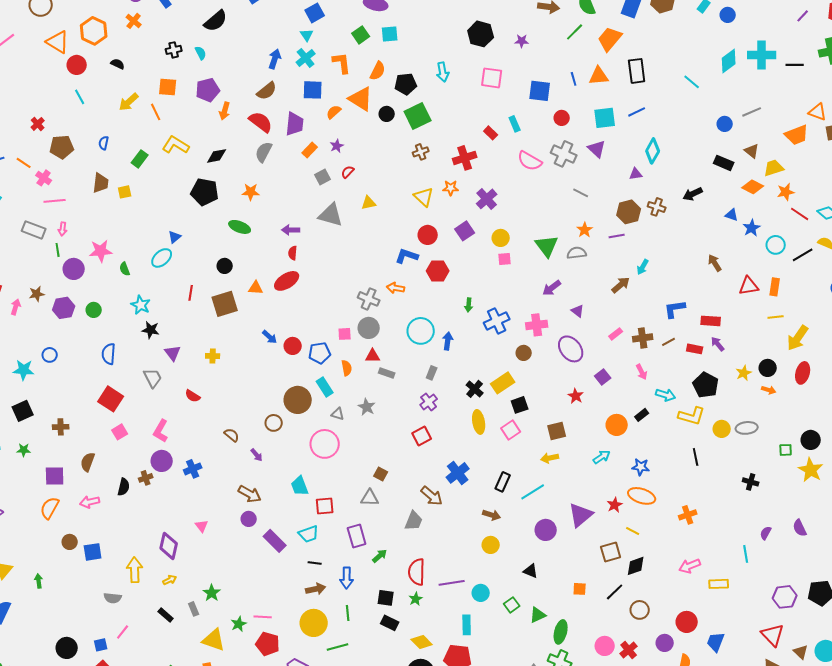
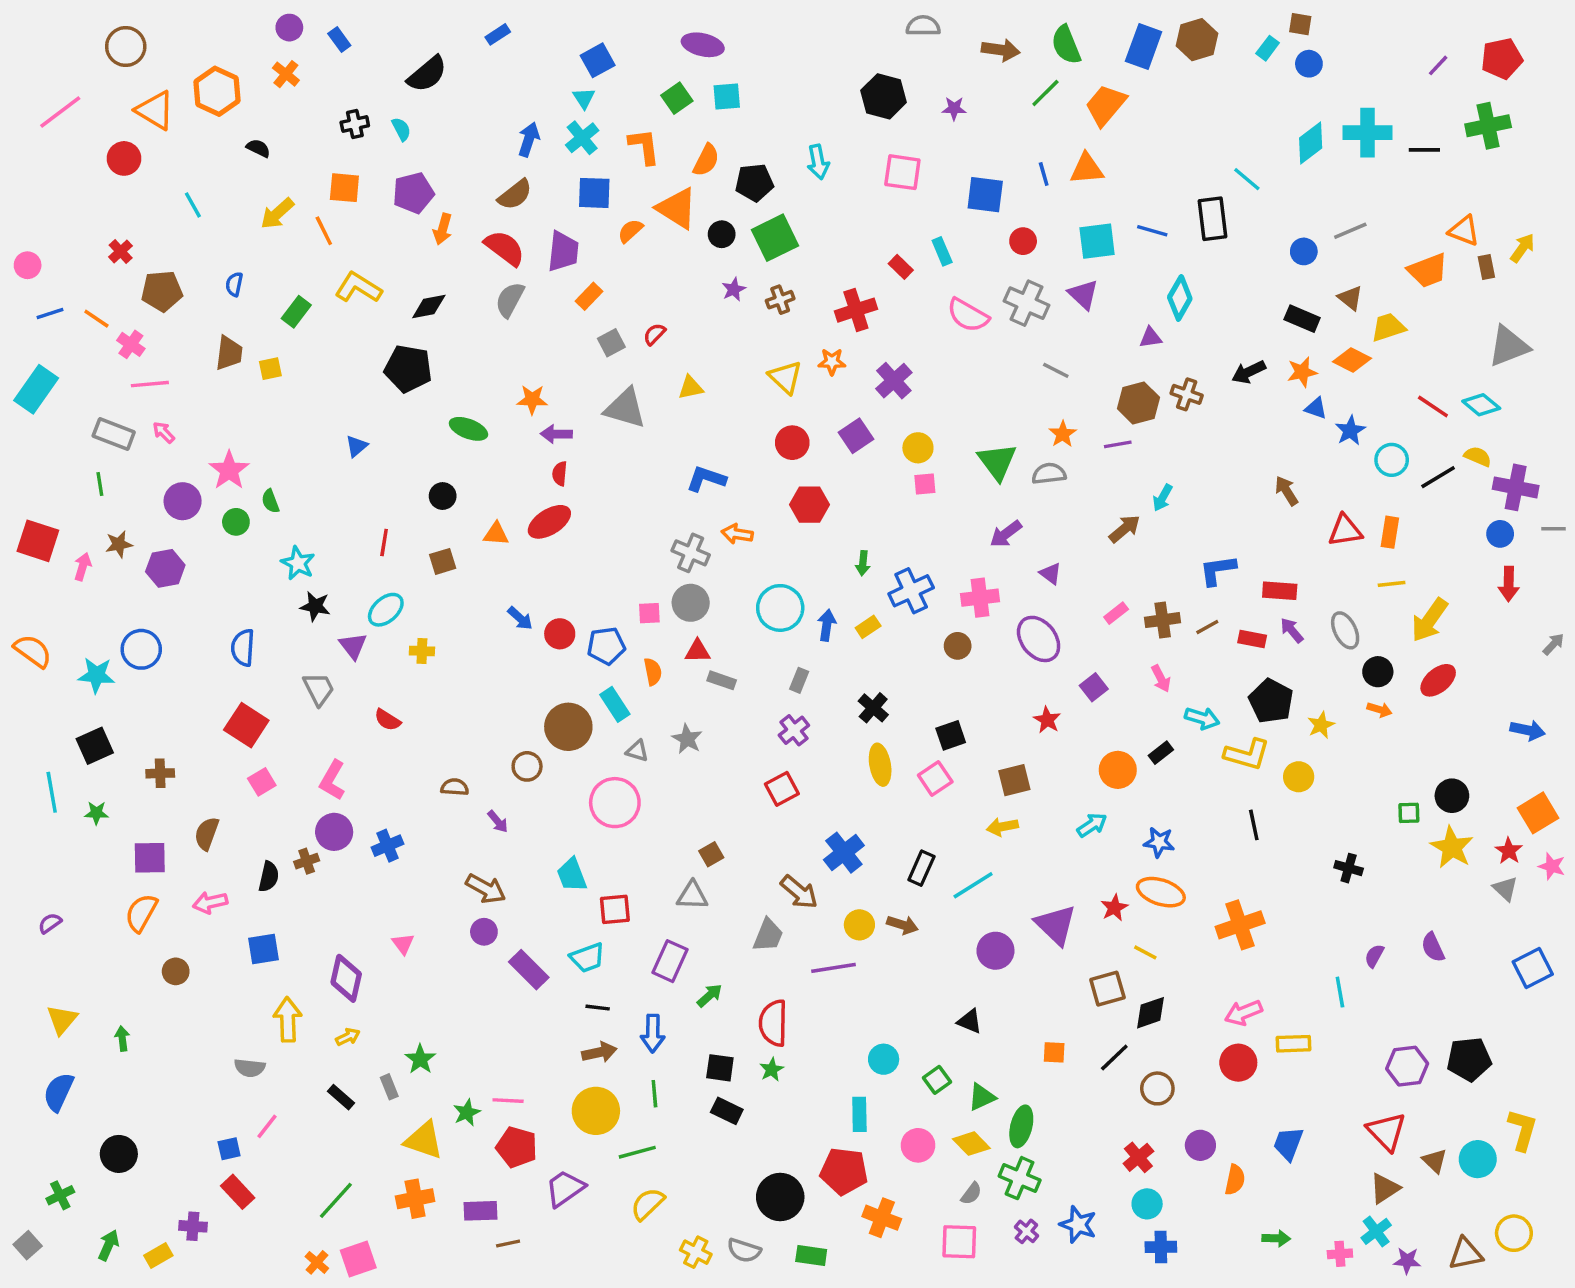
red circle: (77, 65) -> (124, 158), moved
black rectangle: (637, 71) -> (1212, 219), moved
blue line: (637, 112) -> (1152, 231), turned 42
purple star: (337, 146) -> (734, 289), moved
orange star: (251, 192) -> (532, 400), moved
orange star: (786, 192) -> (1302, 372), moved
pink arrow: (63, 229) -> (164, 432), turned 128
green line: (58, 250) -> (100, 484), moved
pink star: (101, 251) -> (229, 470), turned -30
blue L-shape: (407, 256) -> (706, 479), moved
cyan ellipse: (162, 258) -> (386, 610), moved
brown square: (225, 304) -> (443, 561), size x0.6
green circle: (94, 310) -> (236, 522), moved
blue circle: (50, 355) -> (141, 649), size x1.5
yellow star: (744, 373) -> (1321, 725), moved
red ellipse: (803, 373) -> (1438, 680), turned 35
yellow rectangle: (503, 383) -> (868, 627), moved, size x0.6
gray ellipse: (747, 428) -> (1345, 630), moved, turned 70
brown semicircle: (232, 435) -> (455, 787), turned -35
brown square: (381, 474) -> (711, 854), turned 32
purple triangle: (581, 515) -> (1056, 925), turned -36
orange cross: (688, 515) -> (1240, 925), size x1.5
purple rectangle: (357, 536) -> (670, 961), turned 40
yellow circle: (491, 545) -> (859, 925), moved
blue square: (93, 552) -> (264, 949), moved
purple line: (452, 583) -> (834, 968), moved
red circle: (687, 622) -> (1238, 1063), moved
yellow diamond: (422, 642) -> (971, 1144), moved
pink circle: (605, 646) -> (918, 1145), moved
black circle: (67, 648) -> (119, 1154), moved

